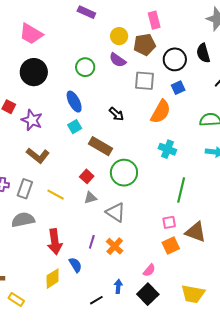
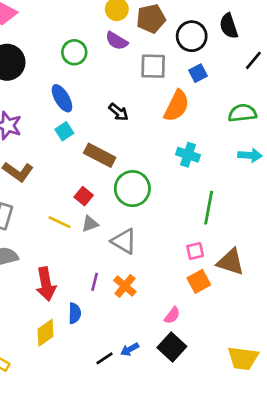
yellow line: (56, 195) -> (60, 222), moved
blue semicircle: (75, 265) -> (75, 313), turned 35
blue arrow: (118, 286) -> (130, 349), moved, turned -120
yellow trapezoid: (193, 294) -> (243, 358), moved

